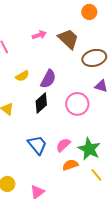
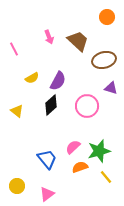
orange circle: (89, 12) -> (107, 17), moved
pink arrow: (39, 35) -> (49, 37), turned 88
blue trapezoid: (37, 145) -> (47, 159), moved
green star: (89, 149) -> (99, 151), turned 30

